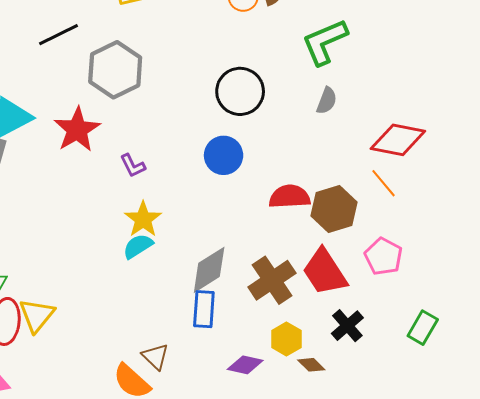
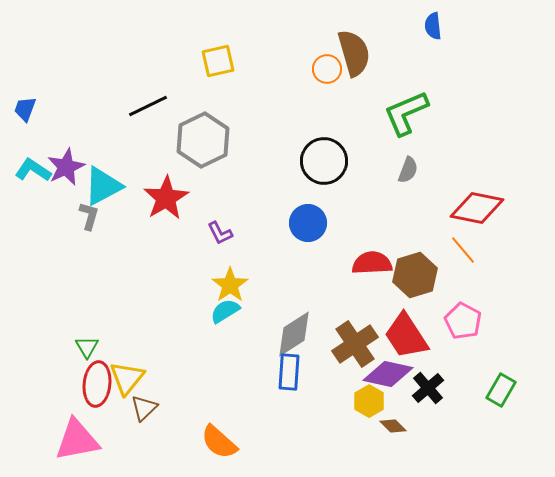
brown triangle: (155, 357) -> (144, 408), moved, turned 32
purple diamond: (245, 365) -> (388, 374), moved, size x1.4

